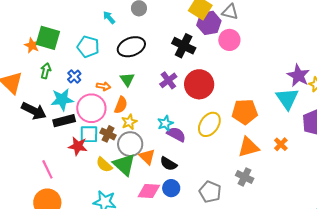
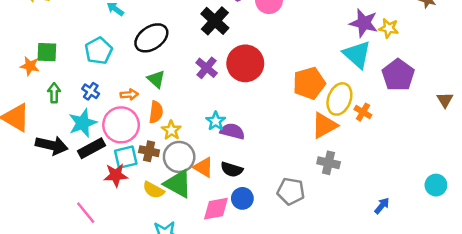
green square: (48, 38) -> (47, 52), size x0.7
black cross: (184, 46) -> (215, 21), turned 30
cyan pentagon: (88, 47) -> (99, 51), turned -30
yellow ellipse: (209, 124) -> (339, 99), moved

